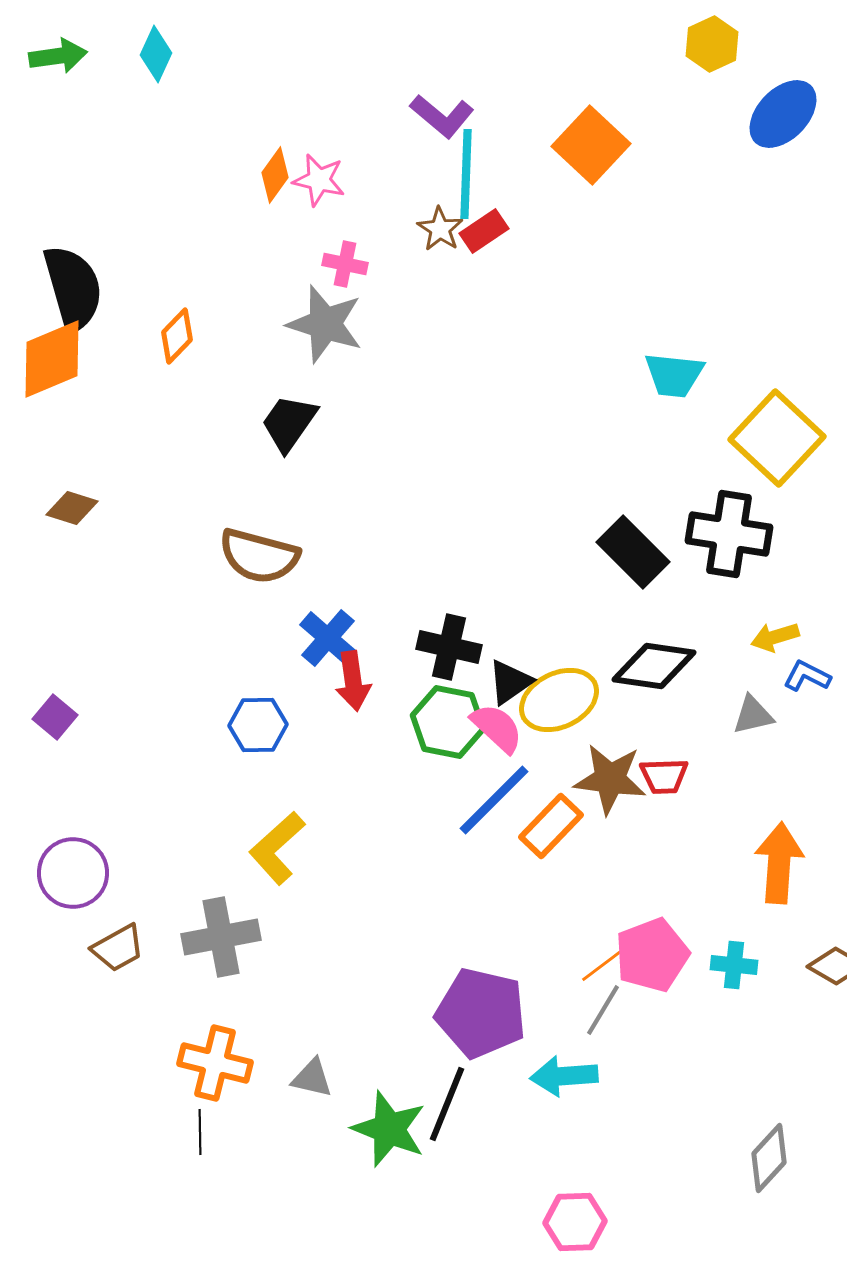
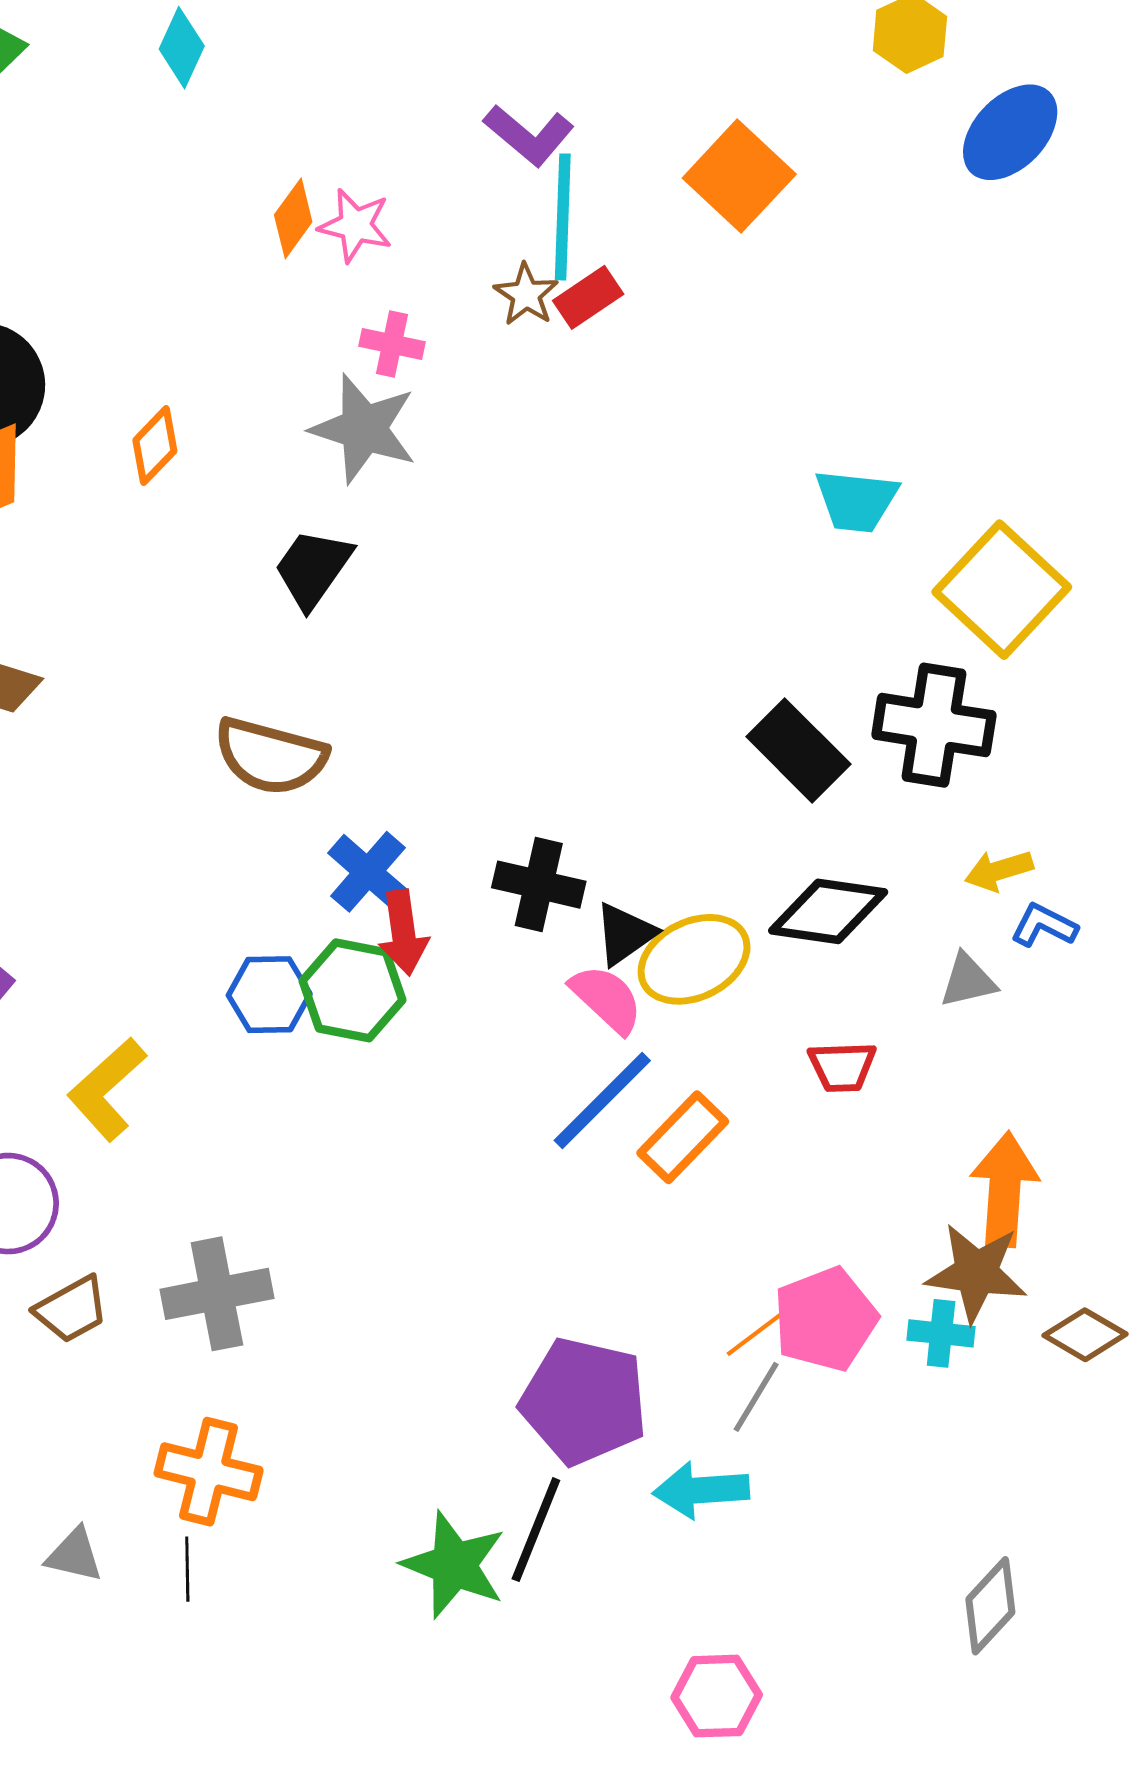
cyan diamond: (156, 54) -> (182, 48), moved
green hexagon: (448, 722) -> (352, 990), moved
brown star: (610, 779) -> (976, 1273), moved
yellow L-shape: (277, 848) -> (107, 1089), moved
gray triangle: (312, 1078) -> (74, 1555), moved

